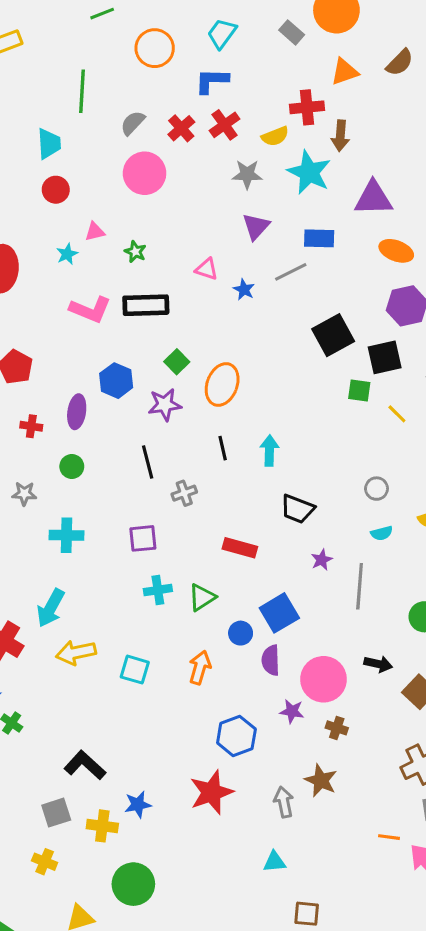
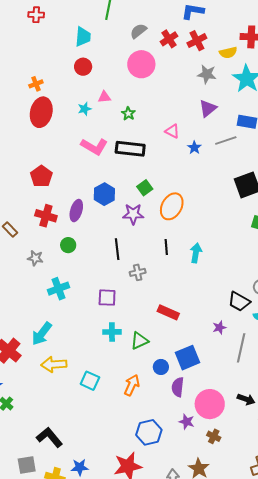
red cross: (31, 426) -> (46, 216), size x1.5
black trapezoid: (297, 509) -> (239, 302), moved
cyan cross: (66, 535) -> (58, 289), turned -30

